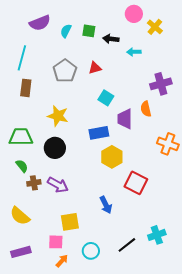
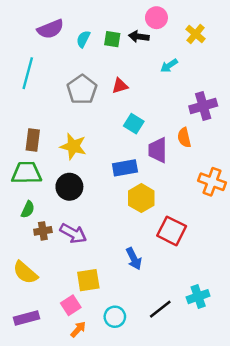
pink circle: (134, 14) -> (156, 18), moved
black arrow: (111, 39) -> (139, 37), moved
cyan arrow: (134, 52) -> (169, 66), turned -32
brown rectangle: (26, 88) -> (33, 140), moved
green semicircle: (22, 166) -> (28, 209), turned 64
pink square: (56, 242) -> (71, 305), turned -35

